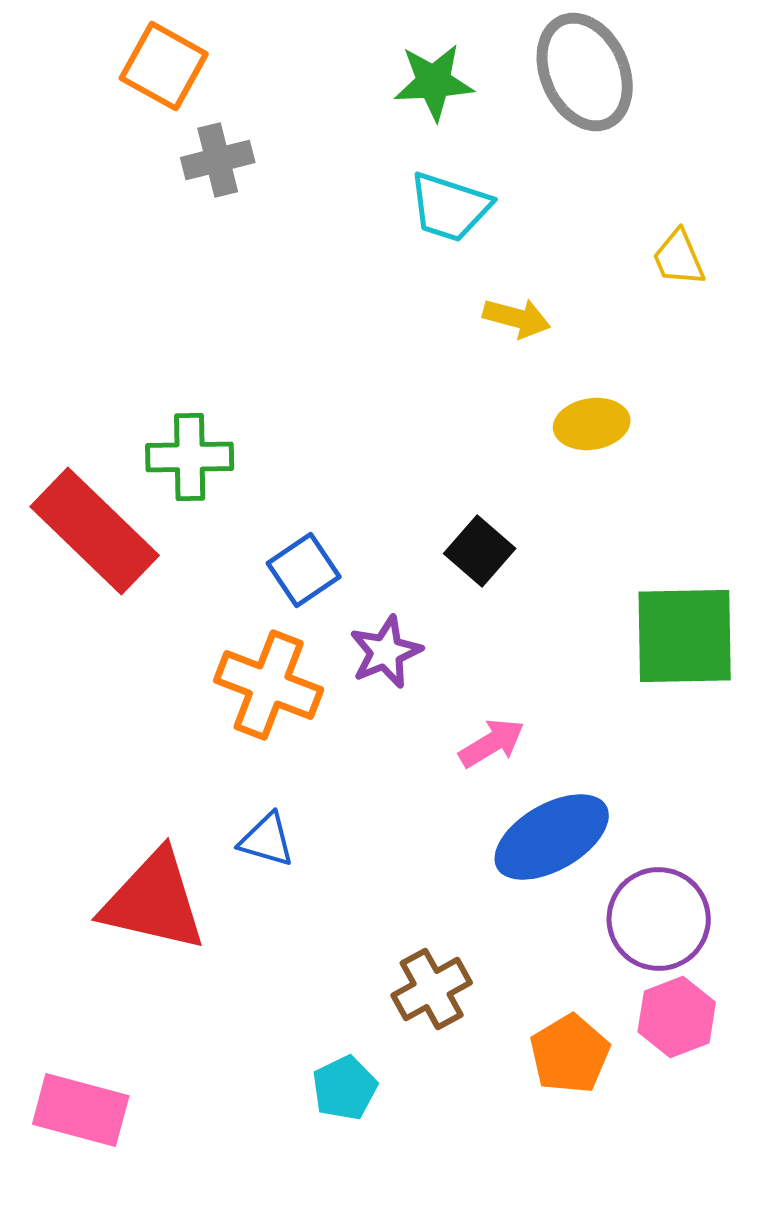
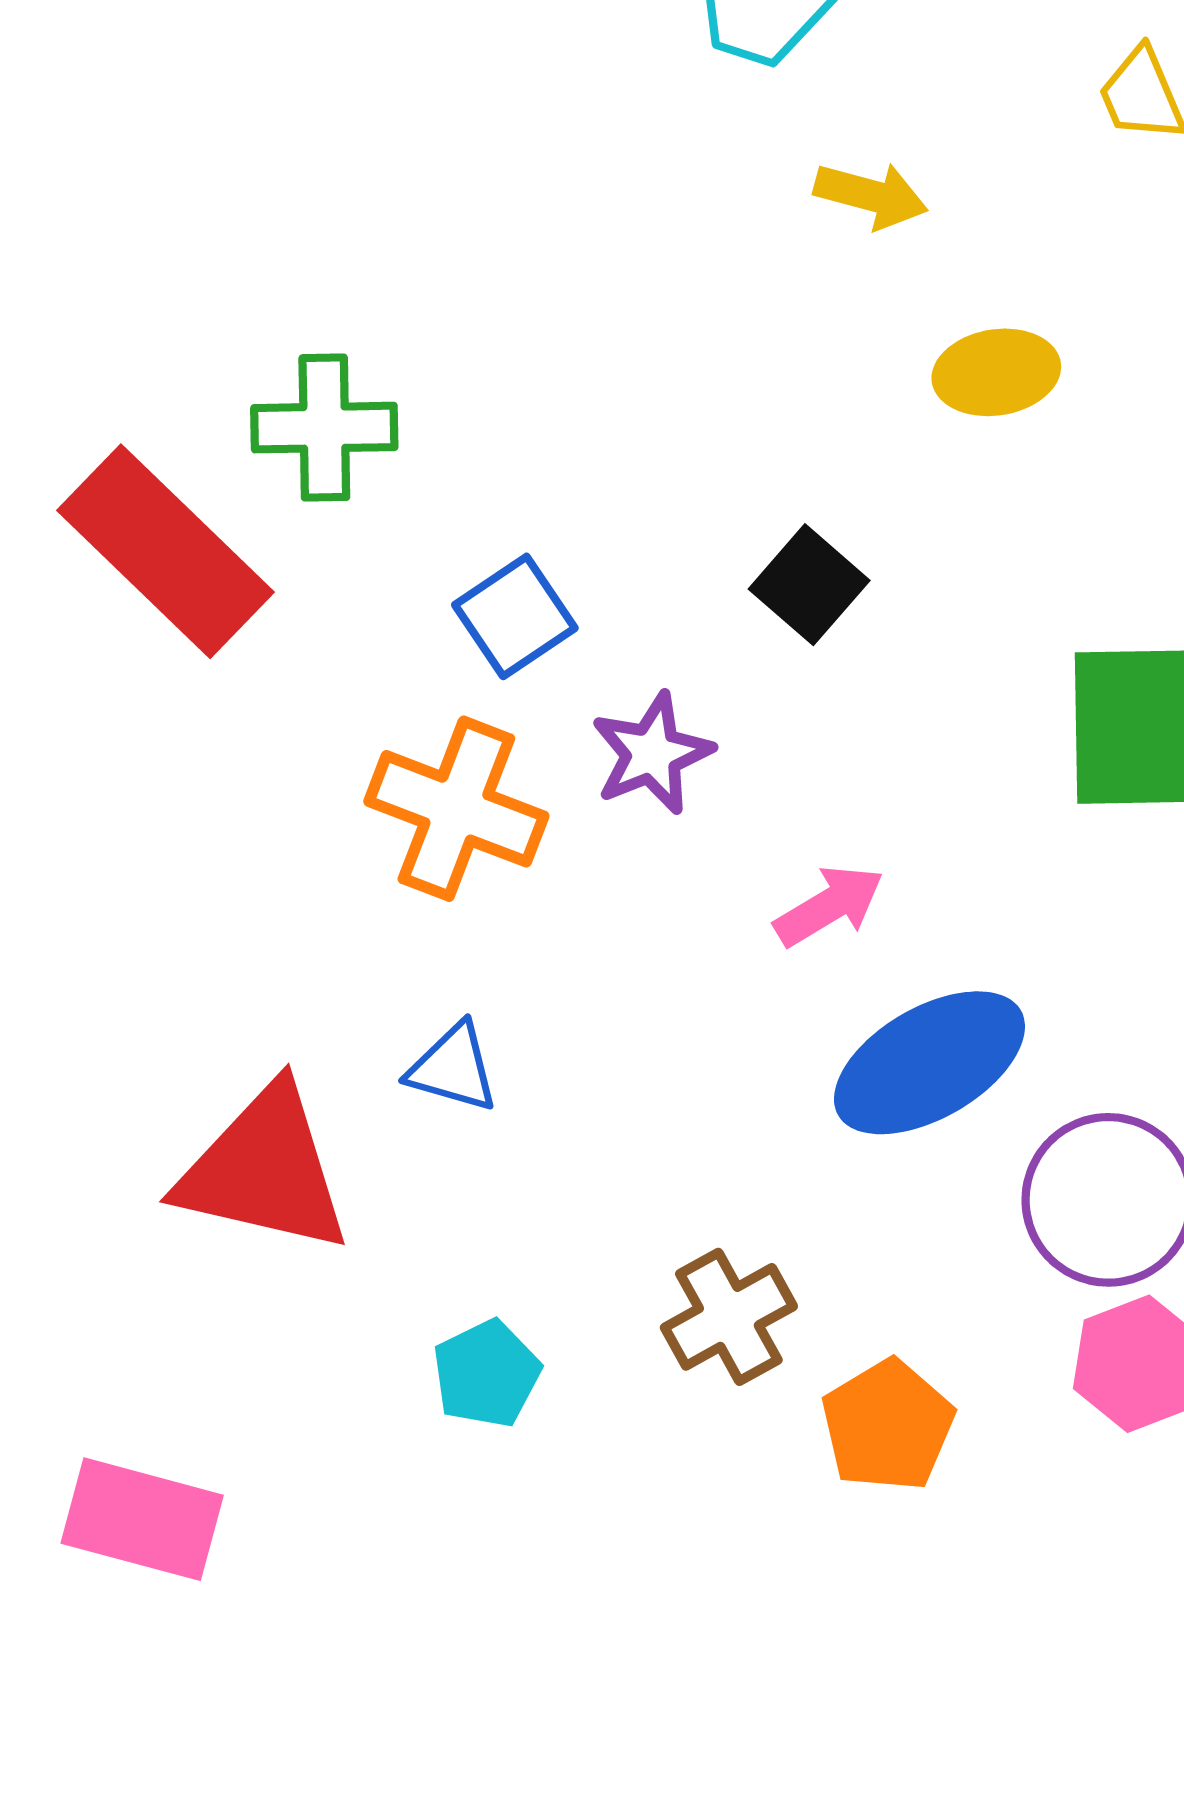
orange pentagon: (570, 1054) -> (888, 1426), moved
cyan pentagon: (345, 1088) -> (486, 1374), moved

